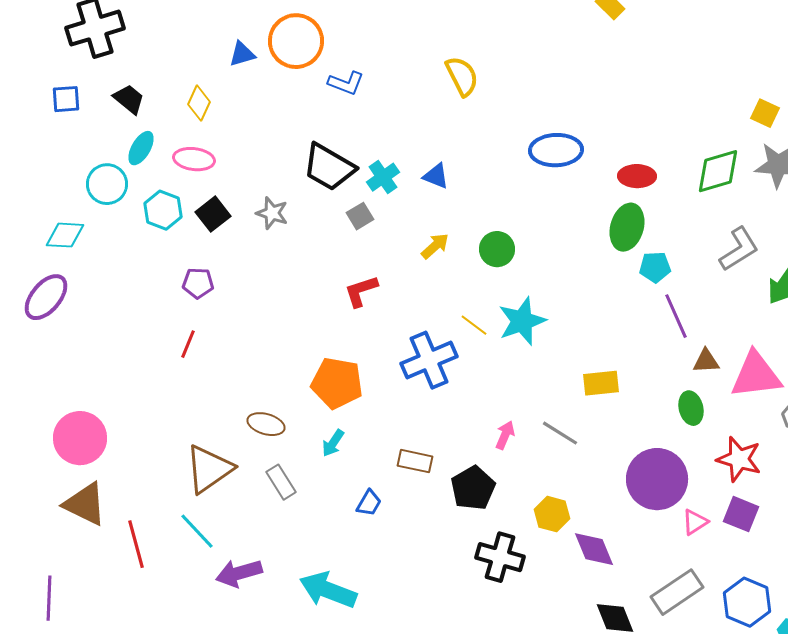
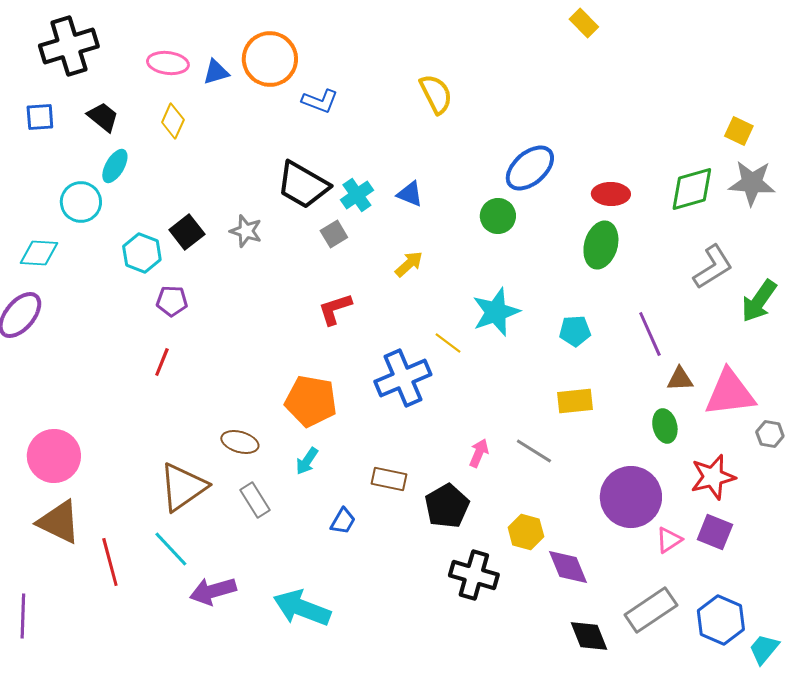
blue ellipse: (556, 150) -> (530, 168), turned -39
pink ellipse: (194, 159) -> (168, 63), moved
cyan hexagon: (163, 210) -> (142, 253), moved
green circle: (497, 249) -> (498, 216), moved
cyan pentagon: (655, 267) -> (575, 331), moved
cyan star: (522, 321) -> (496, 312), moved
red star: (739, 459) -> (713, 477), turned -30

